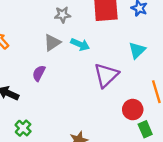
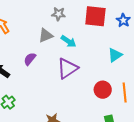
purple triangle: (106, 75) -> (67, 68), moved
red circle: (133, 110) -> (103, 90), moved

